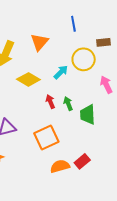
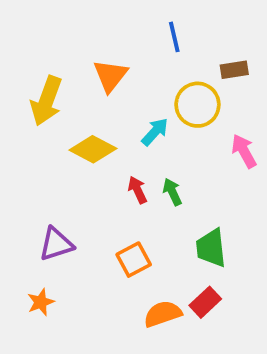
green trapezoid: (88, 115) -> (211, 248), moved
orange square: (46, 137) -> (134, 260), size x0.7

